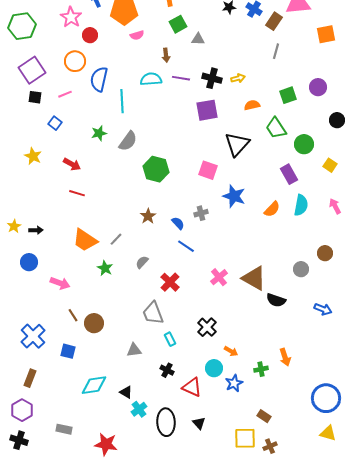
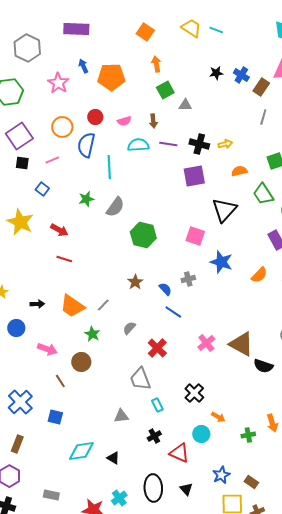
red circle: (90, 35) -> (95, 117), moved
pink semicircle: (137, 35) -> (124, 121), moved
yellow star: (33, 156) -> (20, 222), size x1.5
black arrow: (36, 230) -> (37, 304), moved
brown circle: (94, 323) -> (81, 362), moved
black cross: (167, 370) -> (154, 436), turned 32
blue star: (234, 383) -> (221, 475), moved
cyan cross: (139, 409) -> (119, 498), moved

